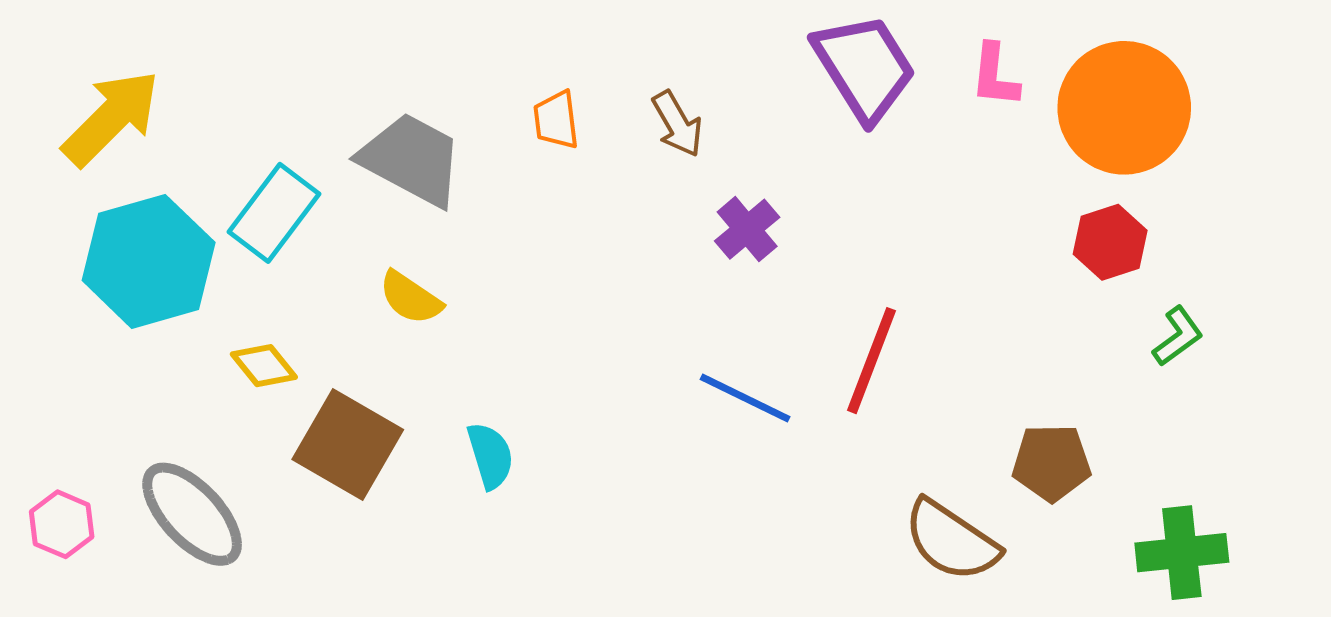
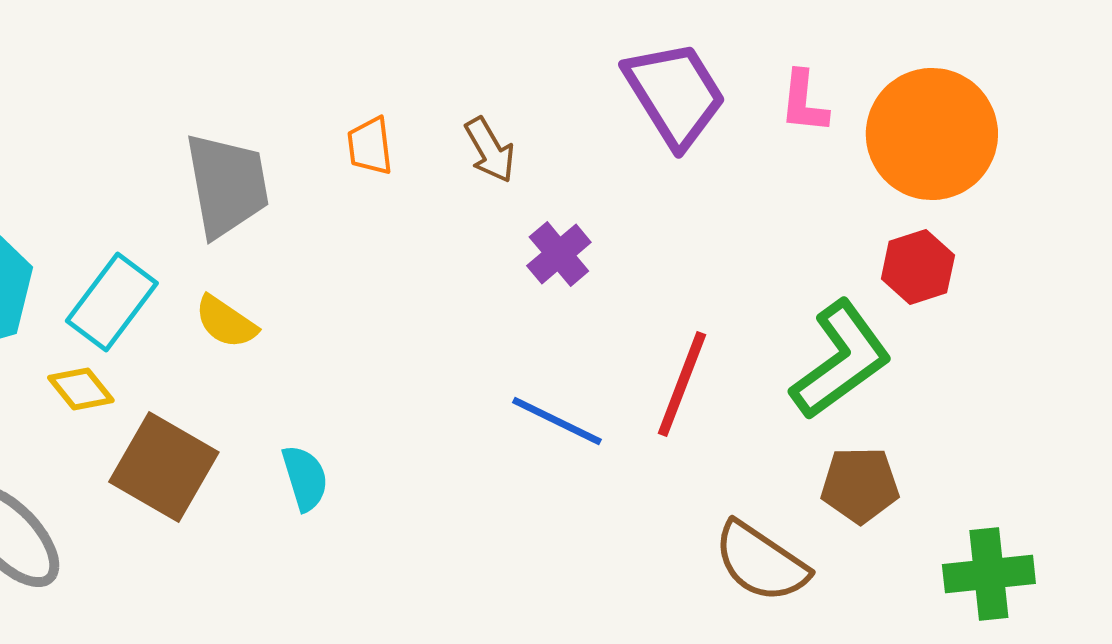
gray trapezoid: (411, 159) -> (227, 185), turned 52
cyan rectangle: (274, 213) -> (112, 302), moved
green L-shape: (1178, 336) -> (841, 360), moved, size x2.0

